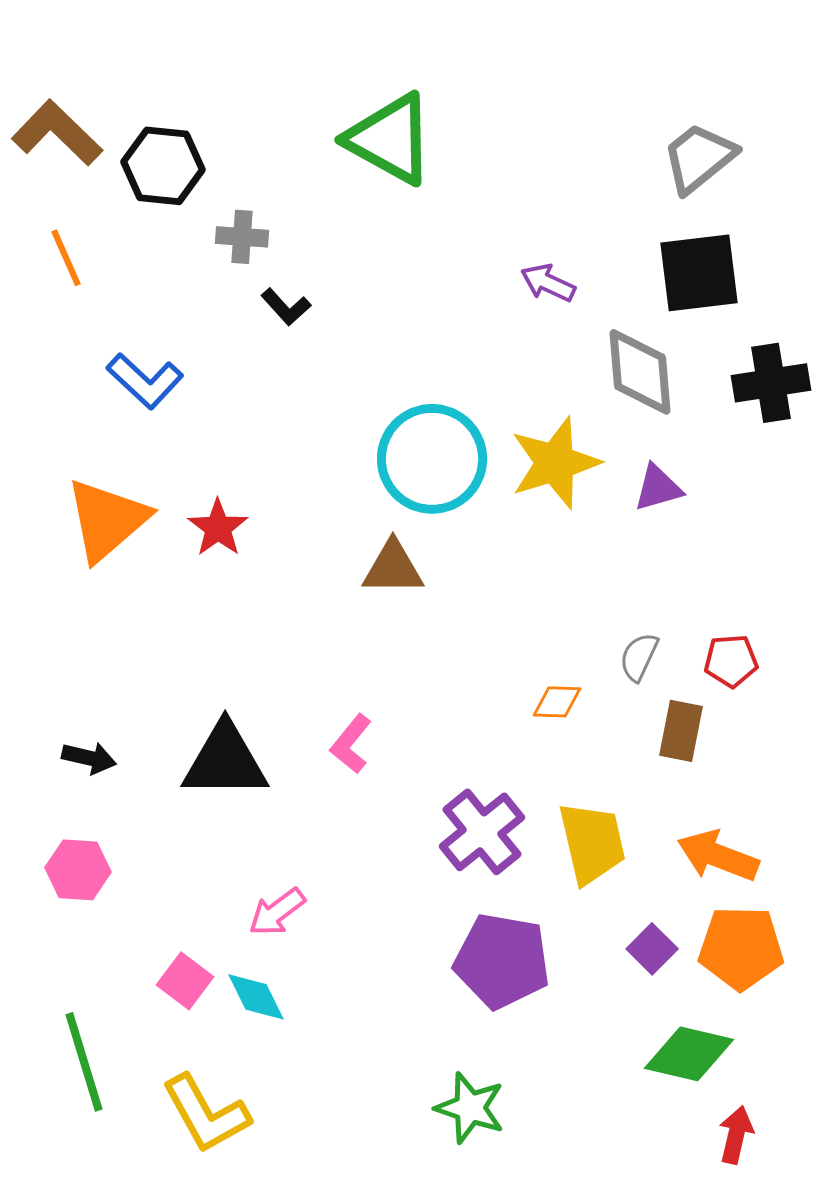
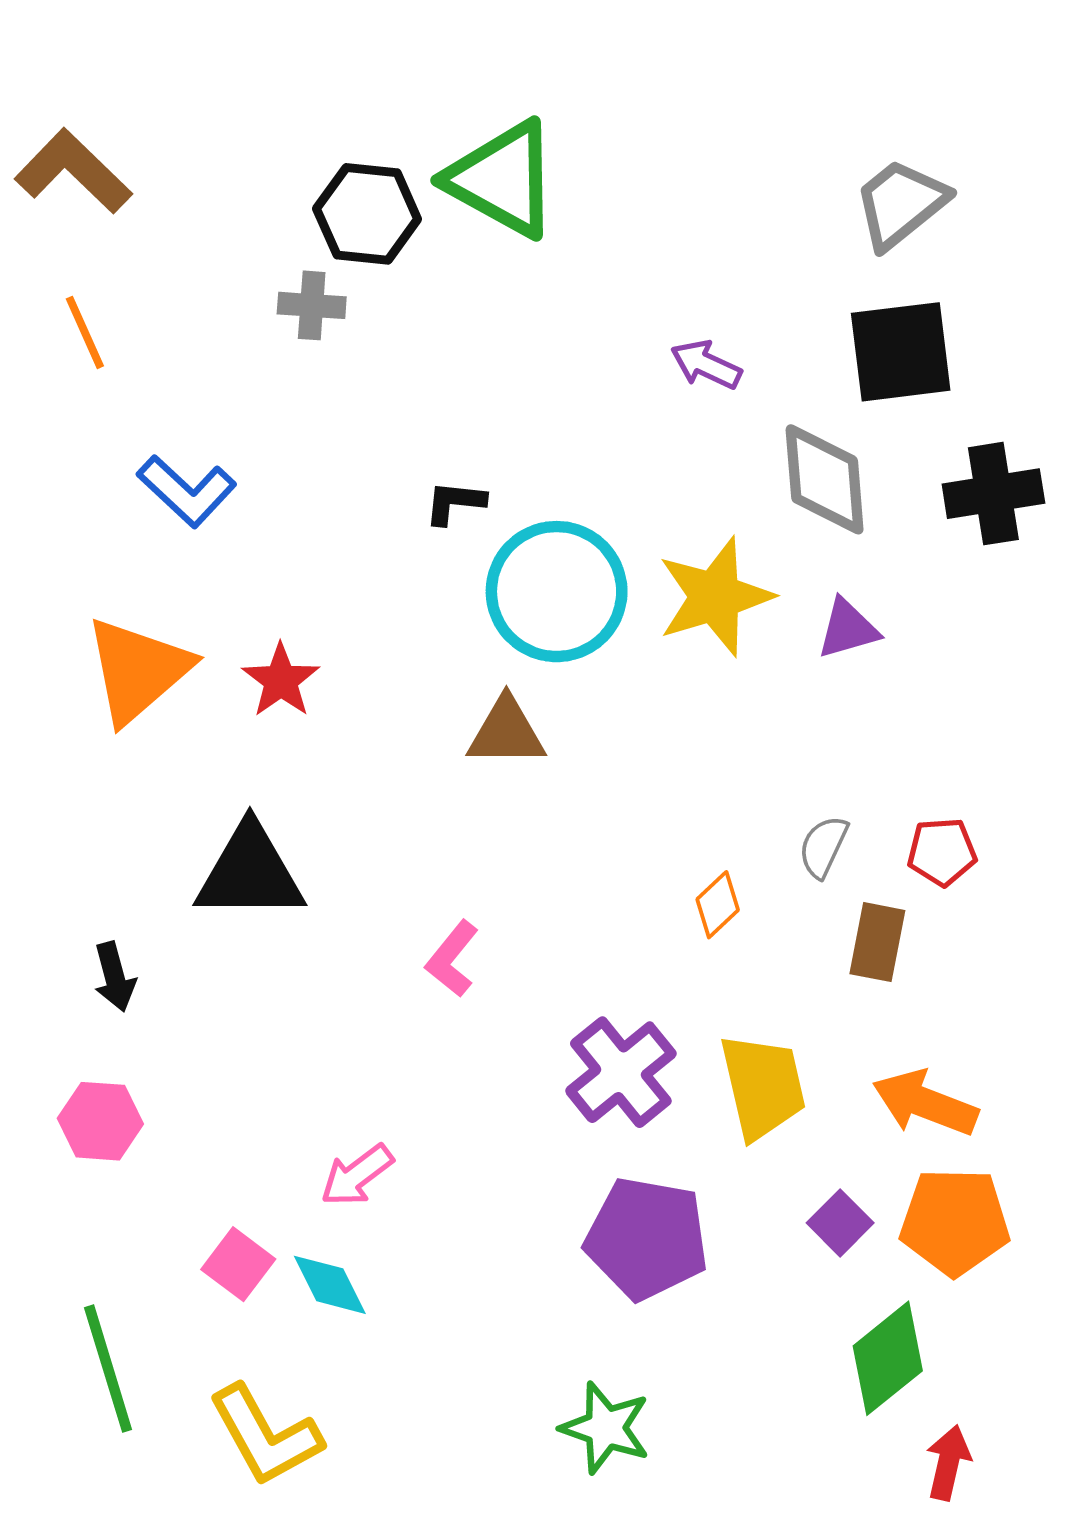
black hexagon: (163, 166) -> (367, 214), moved
black L-shape: (286, 307) -> (455, 503), moved, turned 138
orange diamond: (557, 702) -> (718, 905), turned -45
black arrow: (89, 758) -> (115, 977), turned 62
black triangle: (225, 761) -> (250, 872), moved
green diamond: (689, 1054) -> (888, 1358), turned -52

